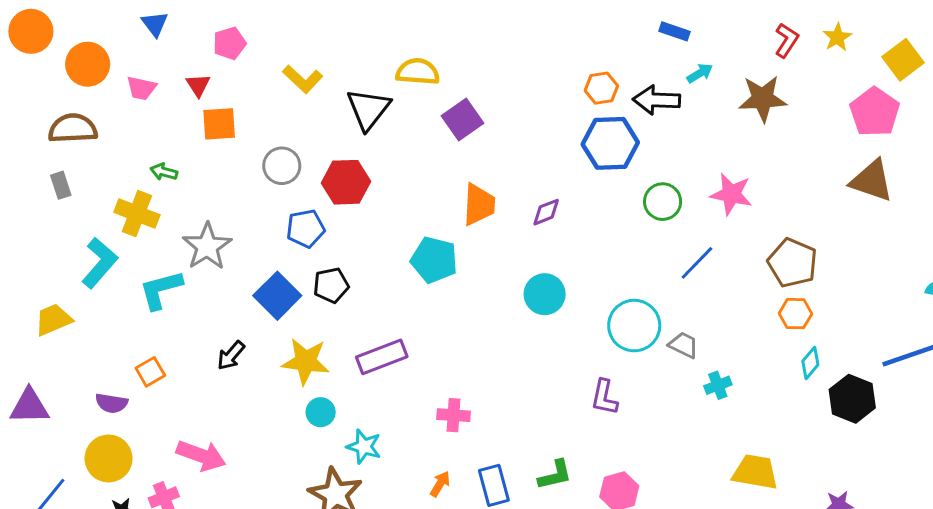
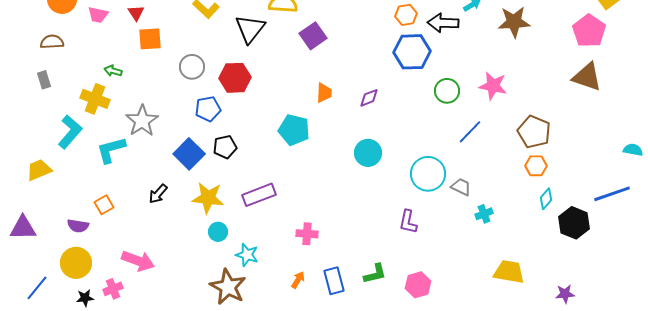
brown semicircle: (73, 128) -> (52, 42), size x0.7
orange trapezoid: (479, 205) -> (324, 93), size x0.7

